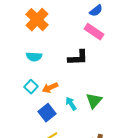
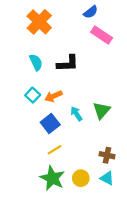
blue semicircle: (96, 11) -> (91, 12), moved
cyan semicircle: (34, 57) -> (36, 62), turned -119
black L-shape: (78, 58) -> (68, 63), moved

